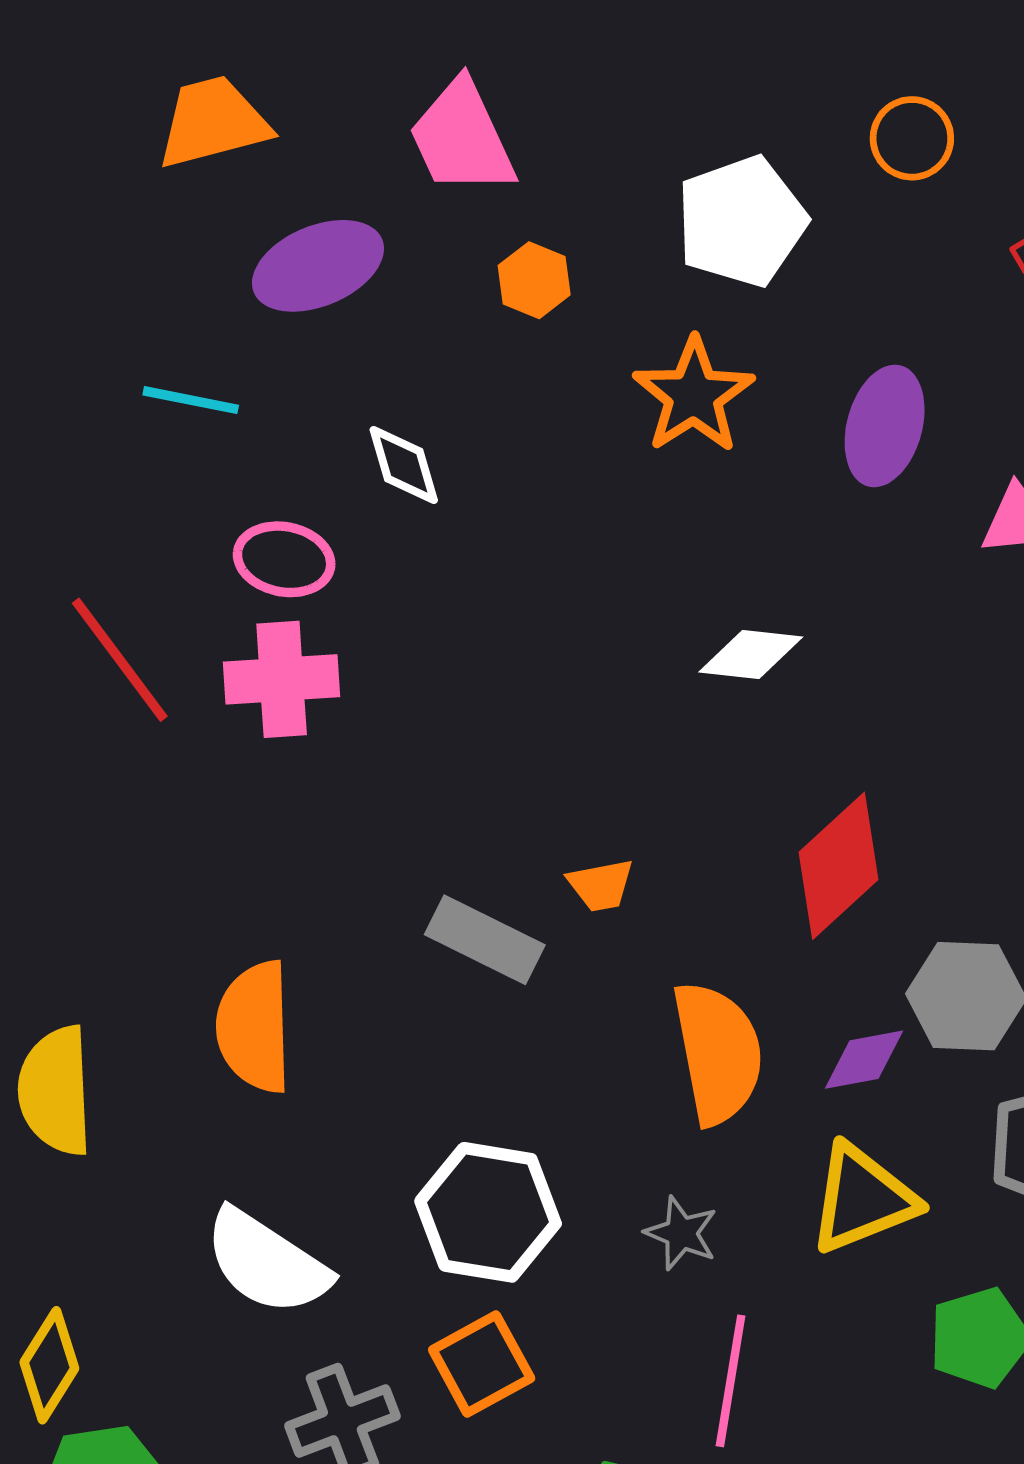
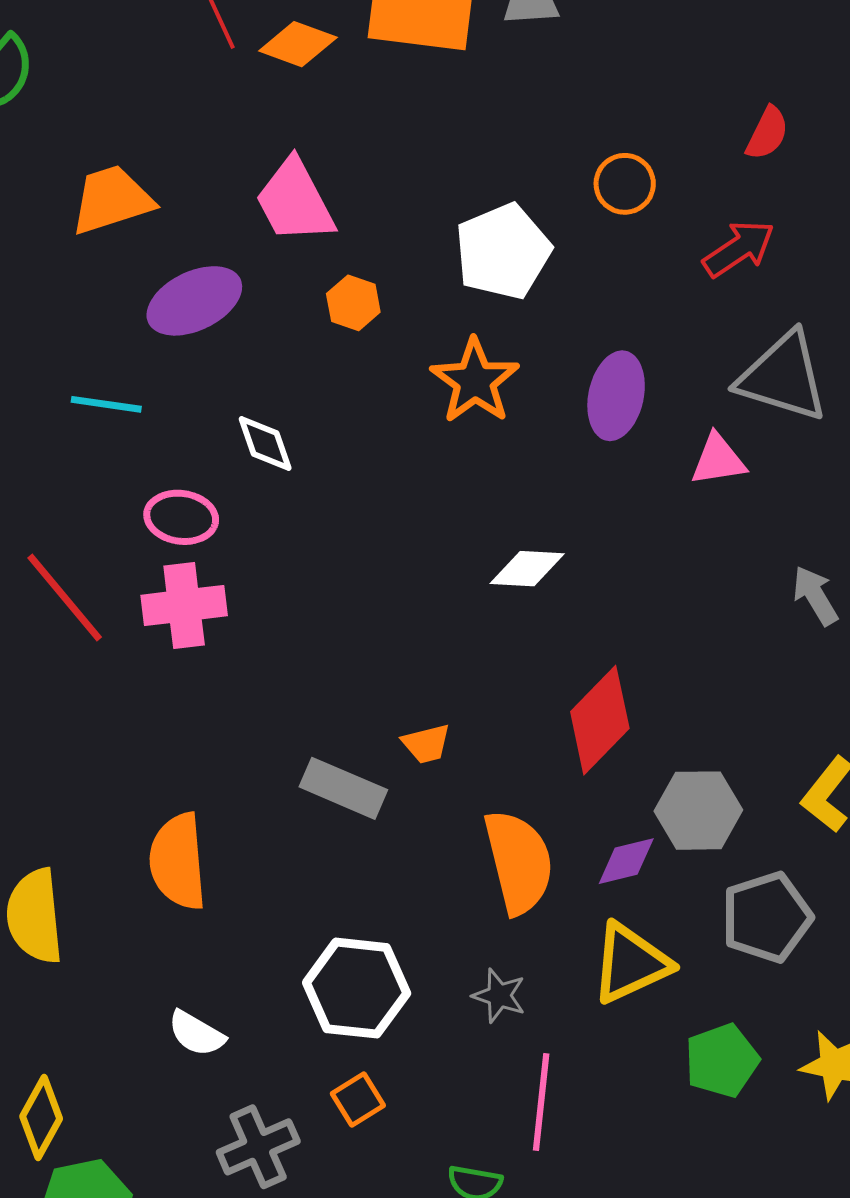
white semicircle: (267, 1262) -> (196, 1033), size x0.6
orange square: (482, 1364) -> (358, 1099), size x0.7

